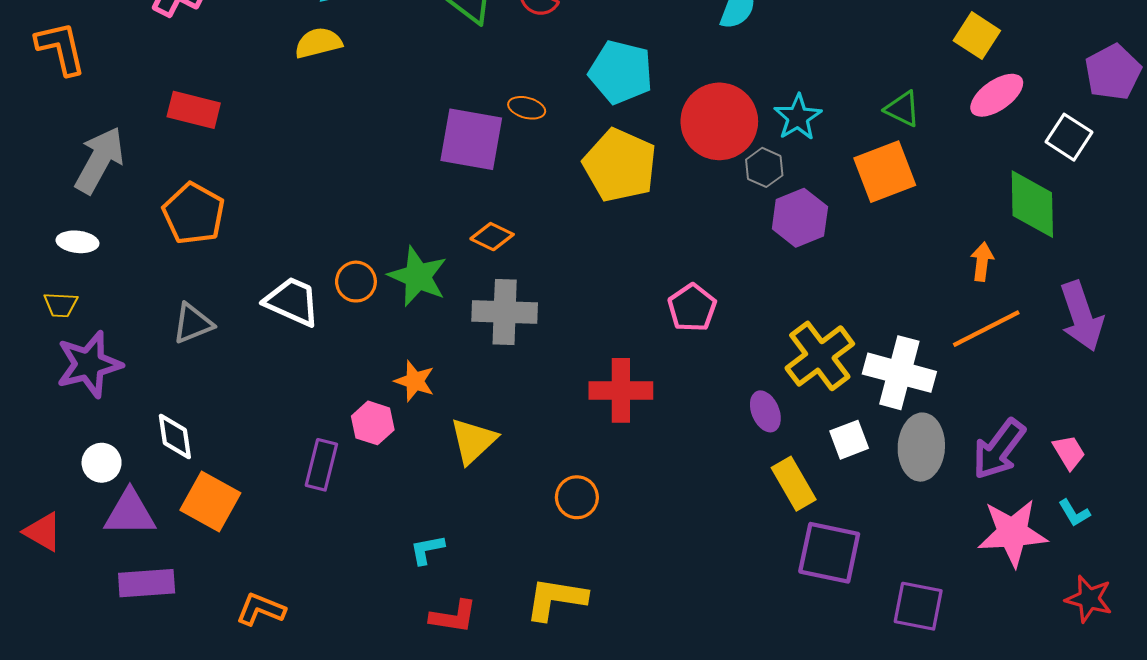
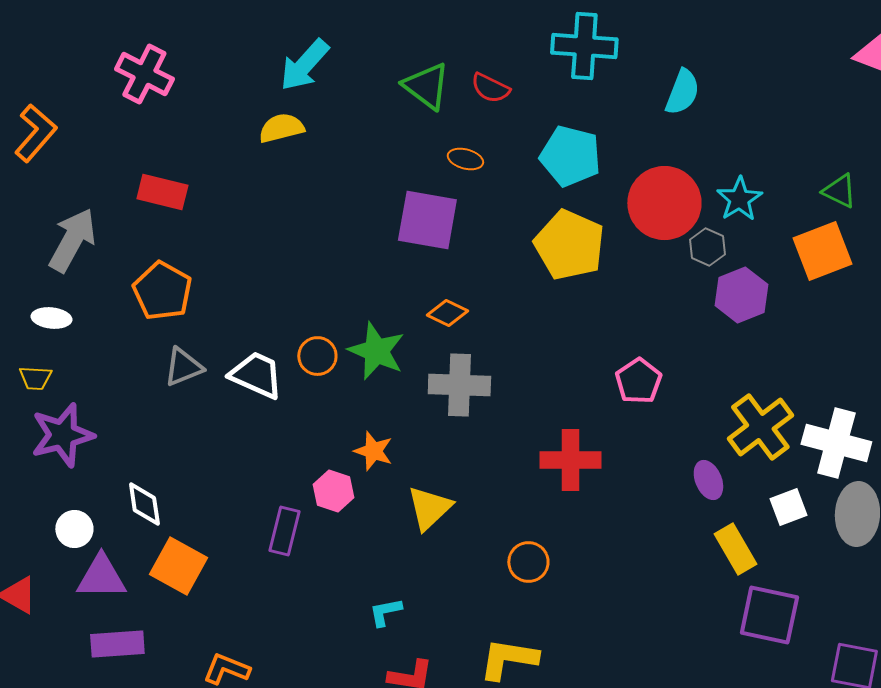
orange L-shape: (61, 48) -> (35, 133), turned 54
orange ellipse: (527, 108) -> (465, 159), moved
gray triangle: (193, 323) -> (183, 367), moved

